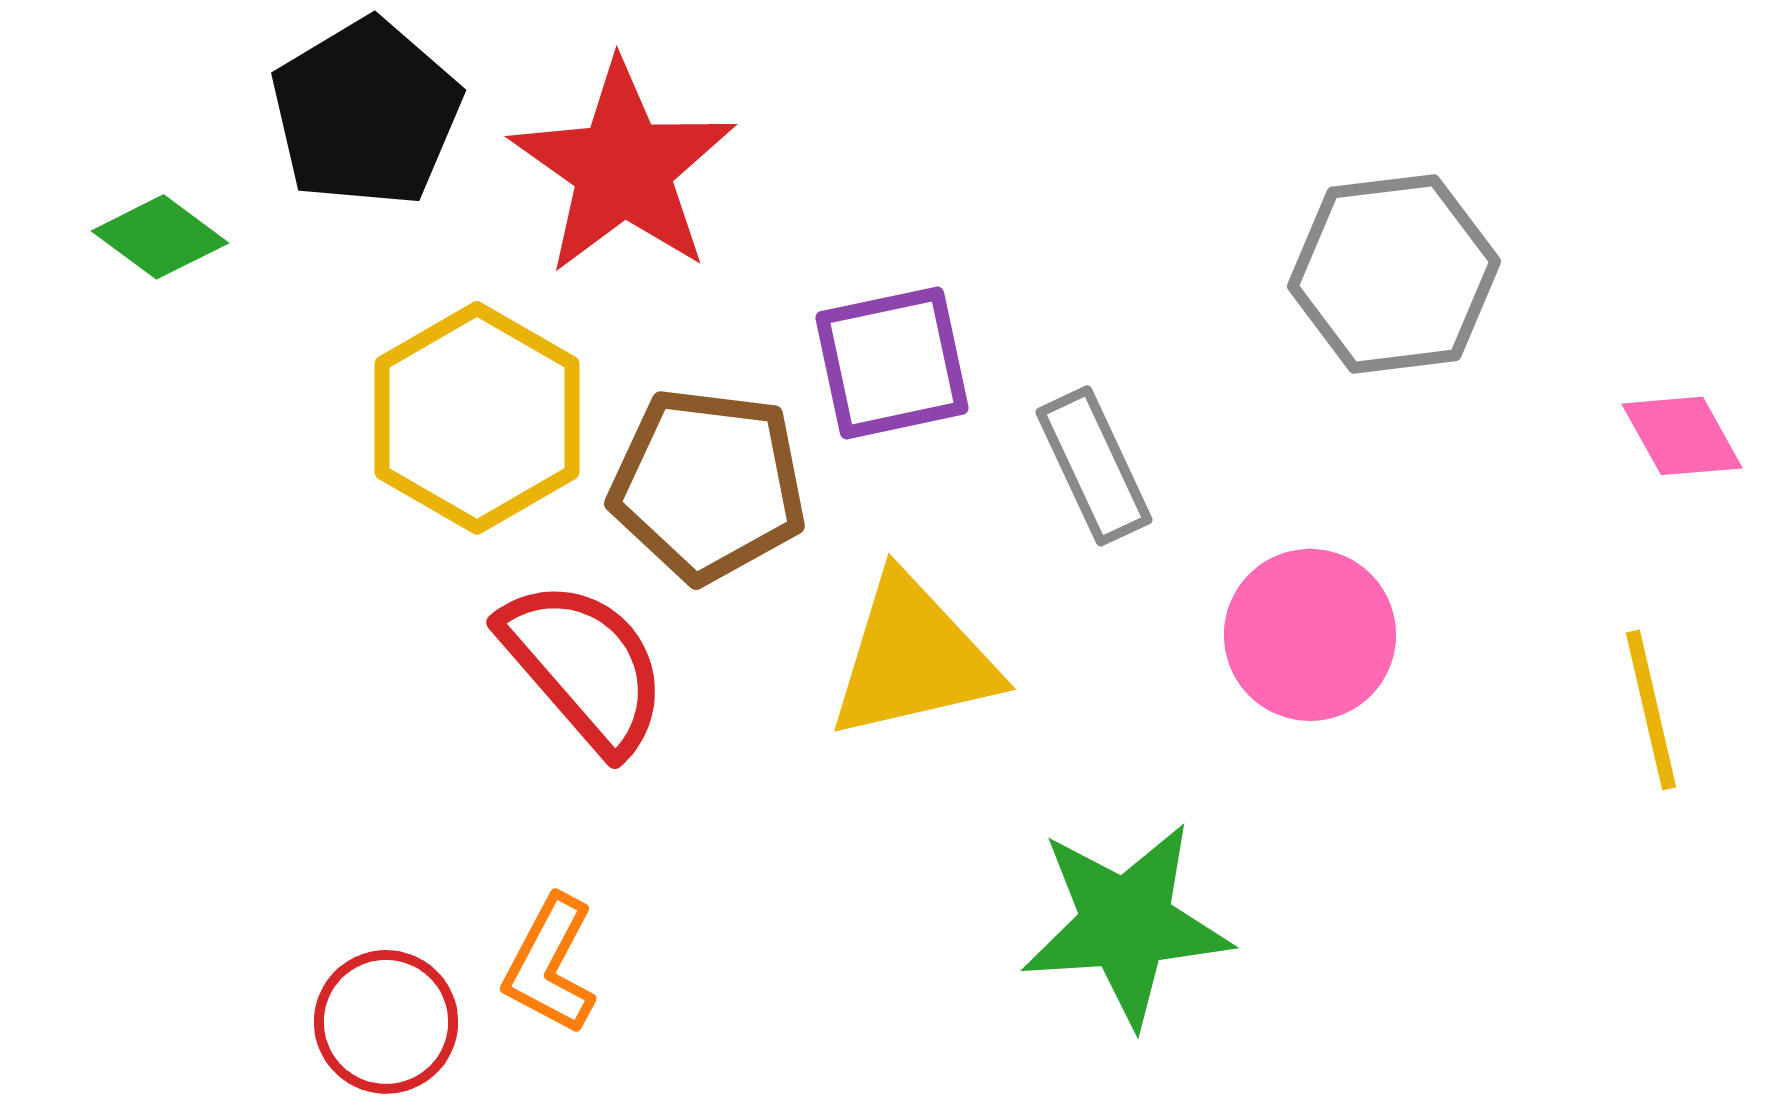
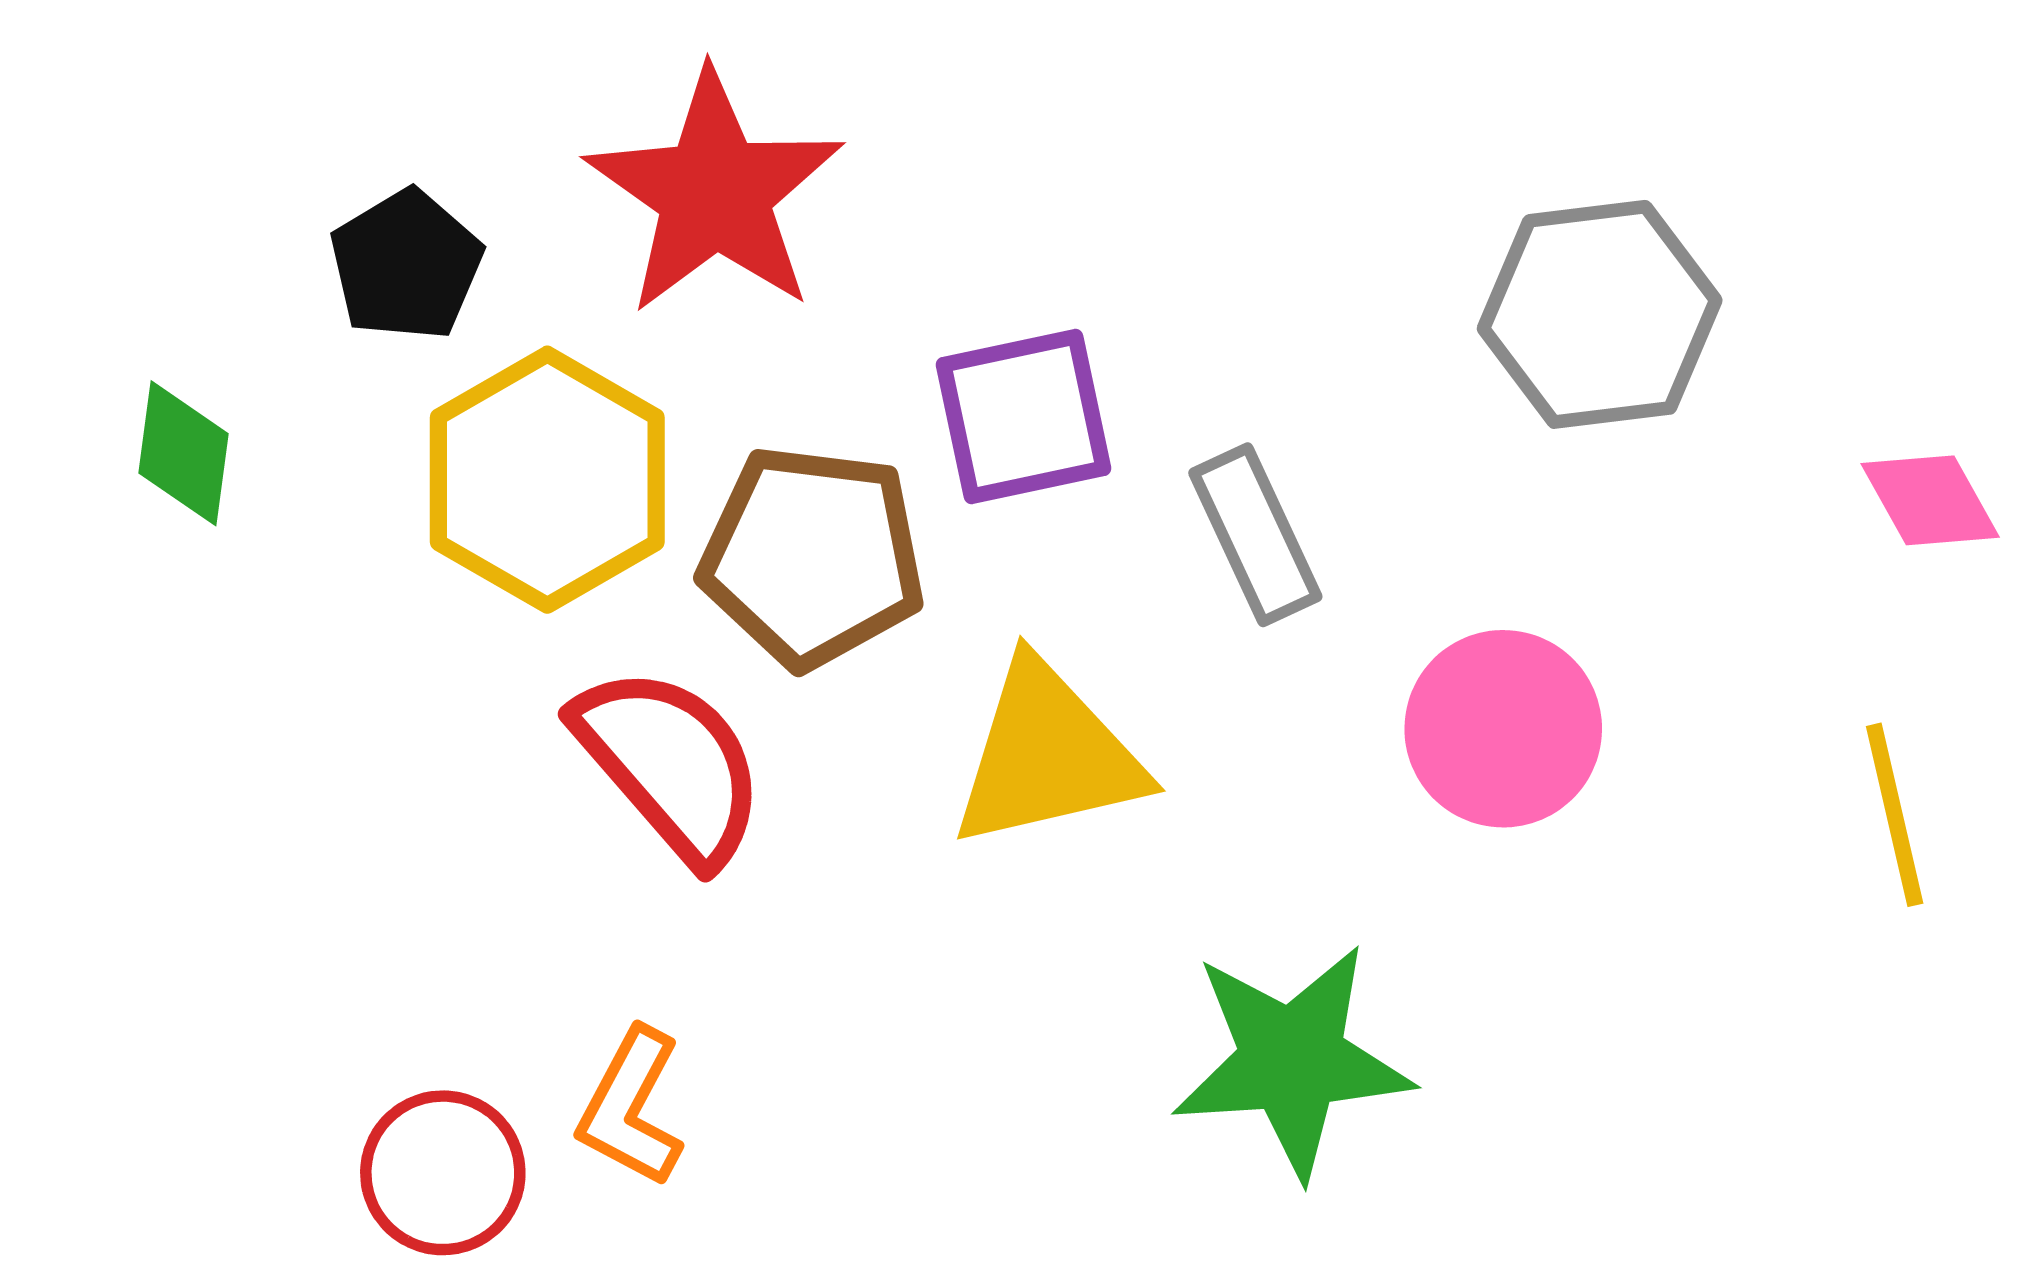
black pentagon: (366, 113) -> (406, 265), moved, size x0.7
green diamond: (160, 237) -> (183, 453), moved, turned 61

